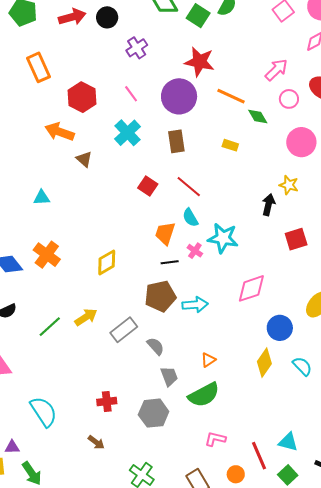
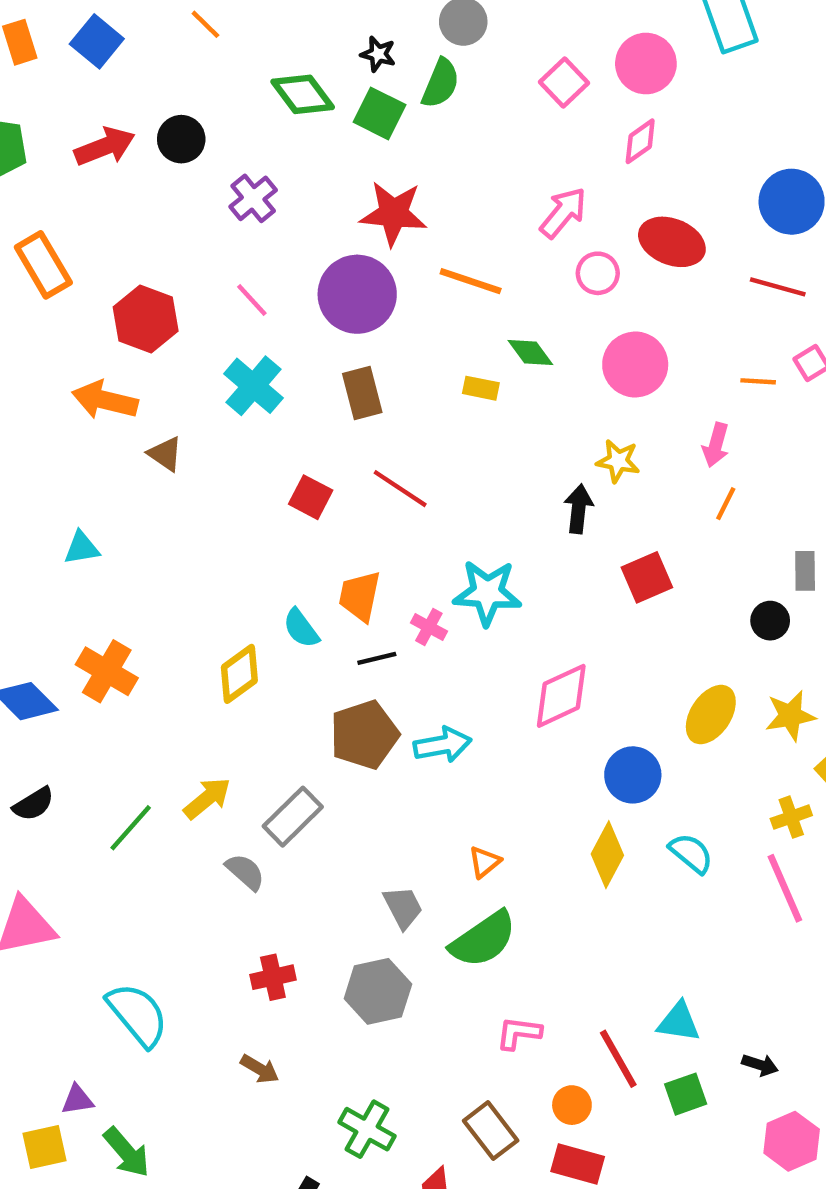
green diamond: (258, 117) -> (530, 353), moved
cyan semicircle: (190, 218) -> (301, 628), moved
gray semicircle: (156, 346) -> (245, 872), moved
green square: (288, 475) -> (686, 1094), turned 30

